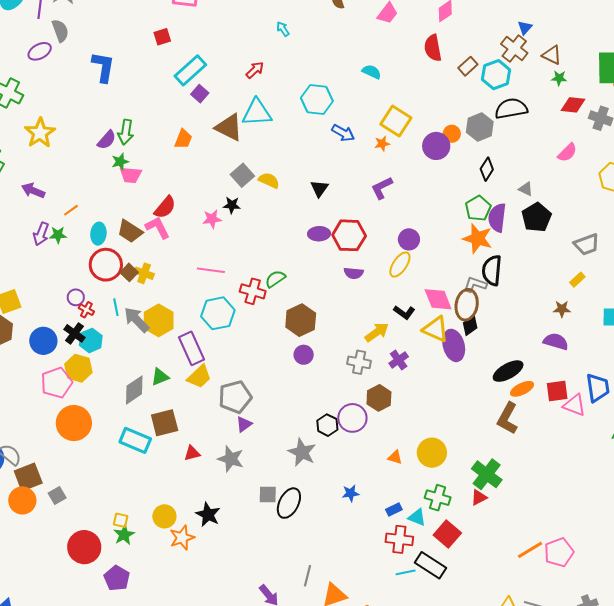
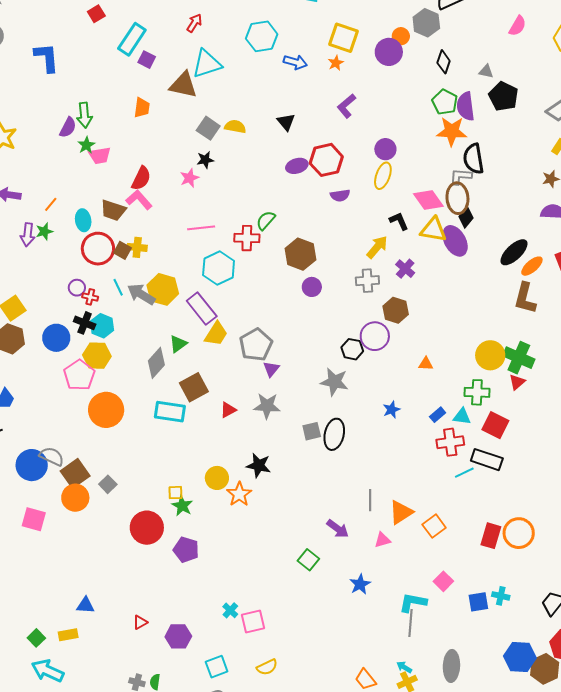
black L-shape: (404, 312) -> (399, 221), turned -135
yellow circle: (432, 453) -> (490, 355), moved

